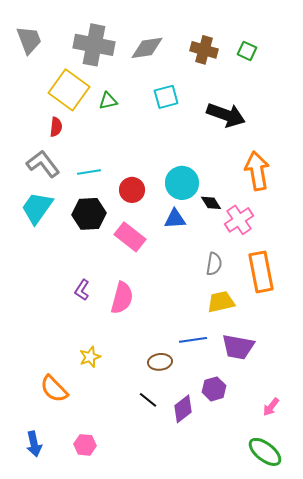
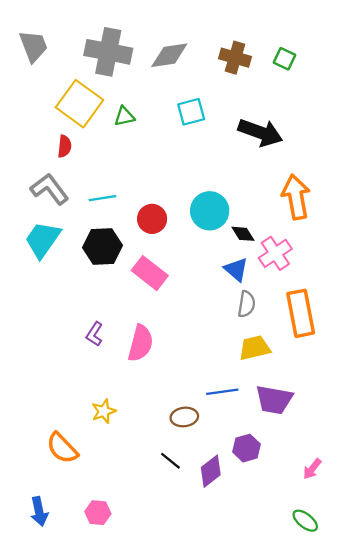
blue triangle: (175, 219) -> (236, 270), moved, turned 45
green ellipse: (265, 452) -> (305, 521), size x0.7

